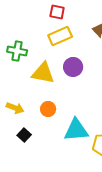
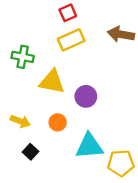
red square: (57, 12) -> (68, 13), turned -35
purple circle: (73, 67) -> (86, 96), moved

